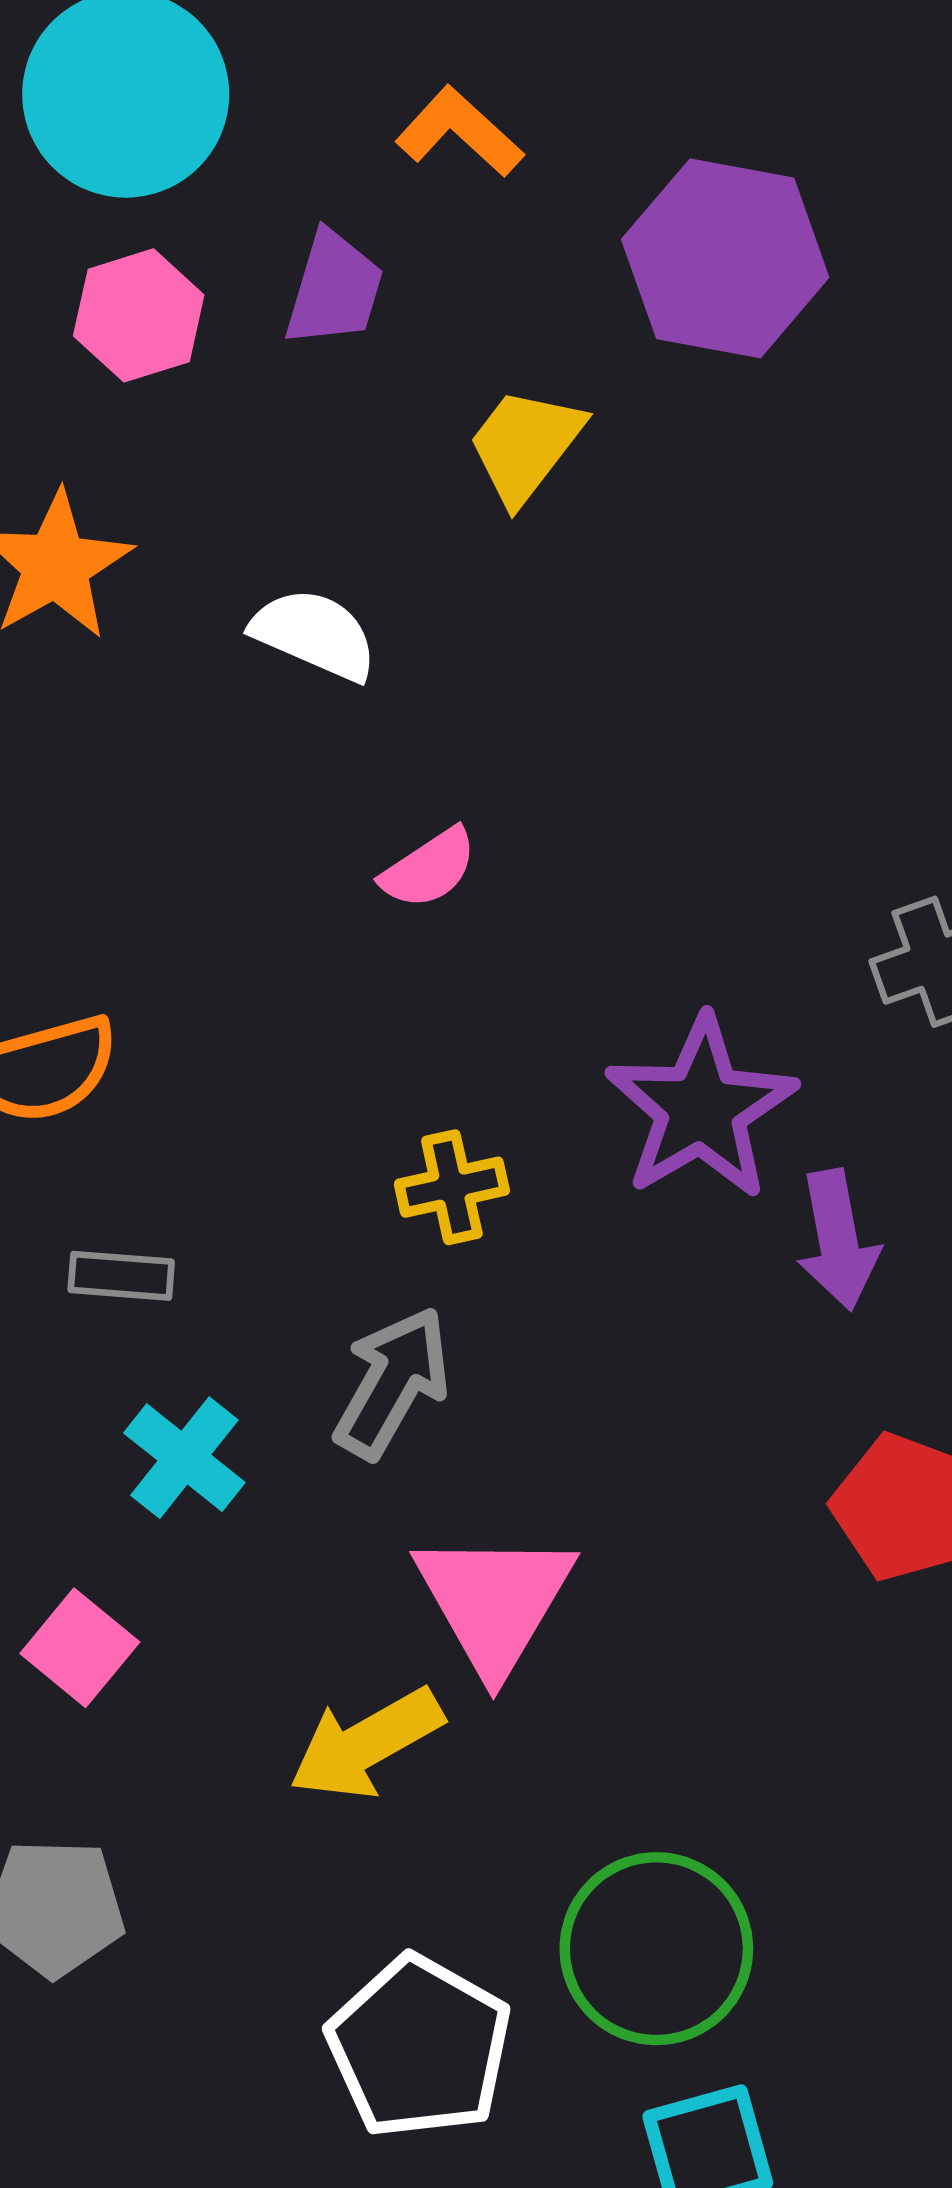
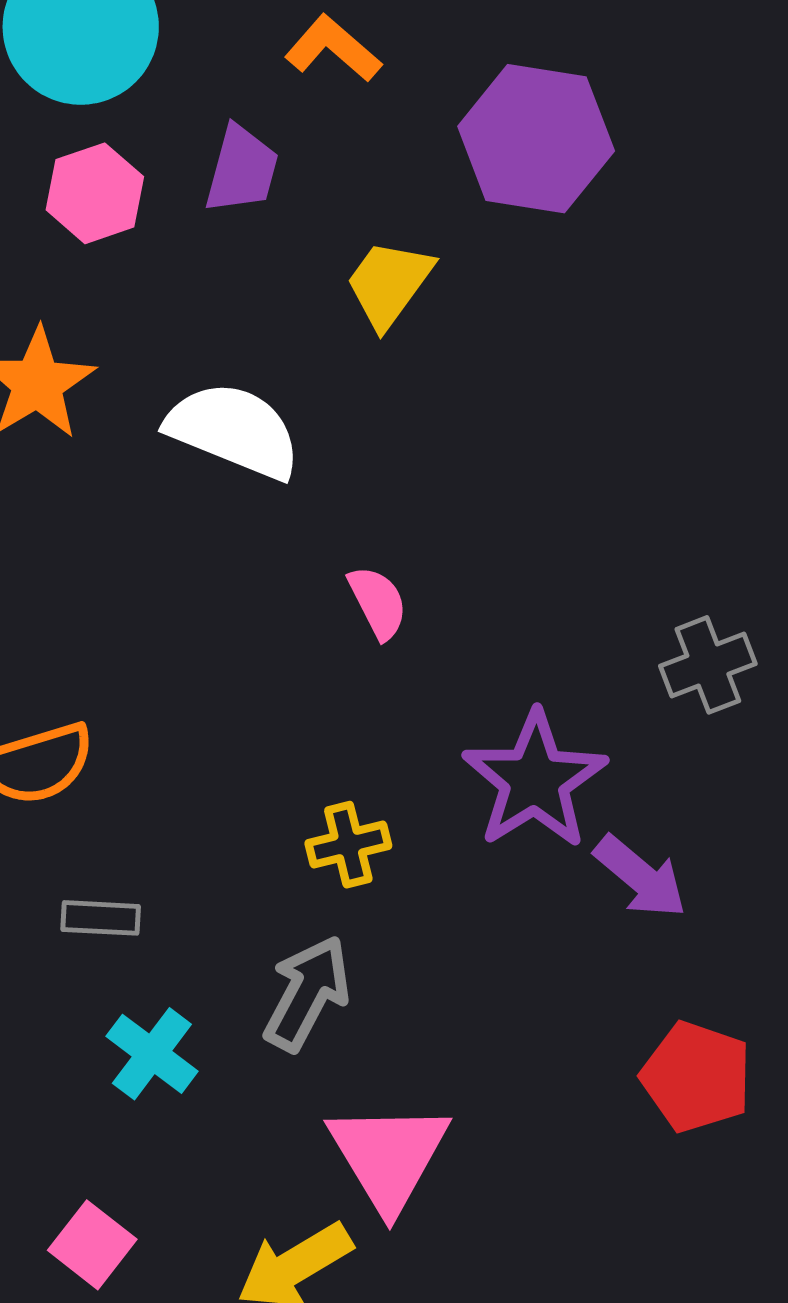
white semicircle: (314, 634) -> (234, 430), size x1.4
pink semicircle: (429, 868) -> (378, 602), moved, turned -82
purple arrow: (838, 1240) -> (640, 877), turned -38
pink square: (80, 1648) -> (92, 1245), moved

